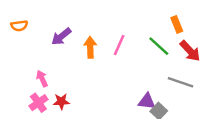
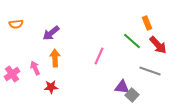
pink line: (119, 45) -> (99, 56), moved
orange arrow: (90, 47) -> (55, 58), moved
pink cross: (38, 103) -> (12, 74), moved

